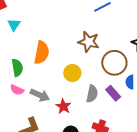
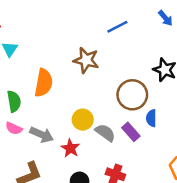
brown star: (89, 42) -> (86, 60), moved
yellow circle: (72, 73) -> (83, 120), moved
gray semicircle: (92, 94) -> (105, 133), turned -66

